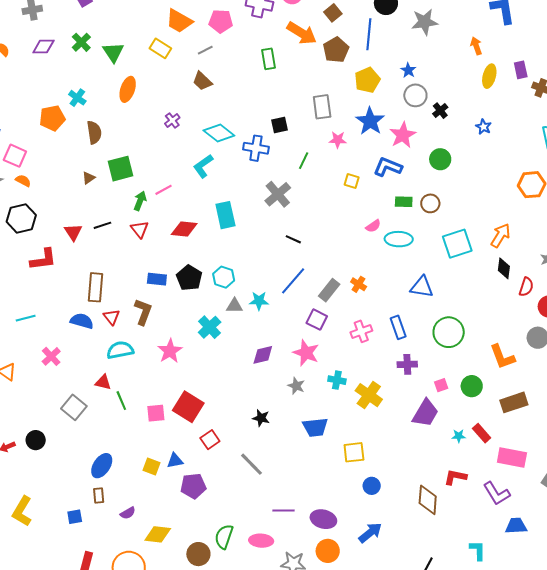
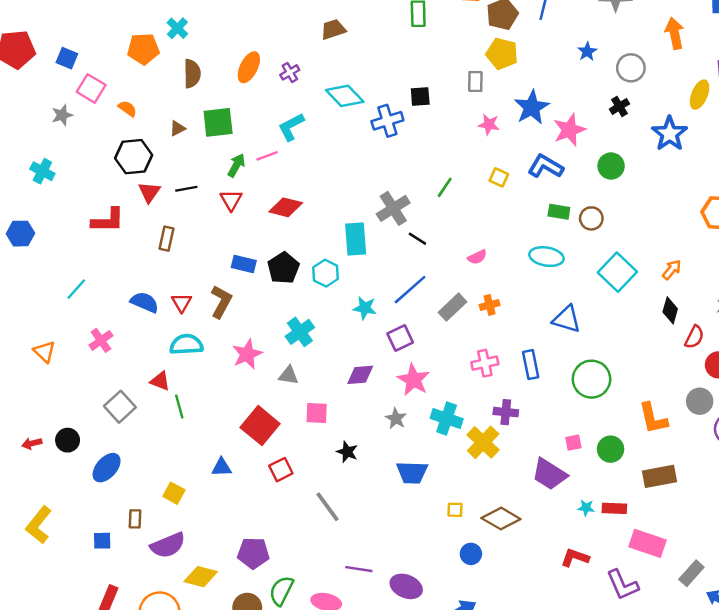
orange arrow: (476, 46) -> (675, 33), size x1.4
yellow ellipse: (489, 76) -> (700, 95), moved
yellow pentagon: (367, 80) -> (502, 54), moved, turned 30
brown trapezoid: (202, 81) -> (333, 29), turned 110
orange ellipse: (128, 89) -> (249, 67), moved
gray circle: (415, 95) -> (631, 68), moved
gray rectangle: (322, 107) -> (475, 82), size x0.7
blue star: (483, 127) -> (670, 134), size x1.8
blue cross: (256, 148) -> (387, 121), turned -35
green line: (304, 161) -> (445, 187), moved
cyan L-shape: (203, 166) -> (291, 127), moved
orange semicircle: (23, 181) -> (127, 109), moved
gray cross: (278, 194) -> (393, 208), moved
cyan rectangle: (225, 215) -> (356, 239), moved
black hexagon: (21, 218) -> (134, 157), moved
pink semicircle: (373, 226) -> (477, 257), moved
orange arrow: (500, 235) -> (672, 270), size x0.7
cyan square: (457, 244) -> (617, 272), turned -36
orange cross: (359, 284) -> (490, 305), turned 35
brown rectangle: (95, 287) -> (166, 239), moved, size x0.7
gray triangle: (234, 306) -> (289, 375), moved
cyan line: (26, 318) -> (76, 289), turned -42
purple square: (317, 320) -> (400, 338), moved, turned 30
purple cross: (407, 364) -> (506, 412), moved
cyan cross: (337, 380) -> (447, 419), size x1.4
pink square: (156, 413) -> (317, 413), moved
purple trapezoid: (425, 413) -> (549, 474), turned 84
red rectangle: (482, 433) -> (614, 508), turned -54
yellow square: (354, 452) -> (455, 510), size x0.6
blue triangle: (175, 461) -> (222, 467), moved
blue ellipse: (102, 466) -> (107, 468), moved
yellow square: (152, 467) -> (174, 493), moved
purple pentagon: (193, 486) -> (253, 553), moved
brown diamond: (428, 500) -> (501, 519), moved, turned -72
purple semicircle: (128, 513) -> (168, 545), size x1.8

